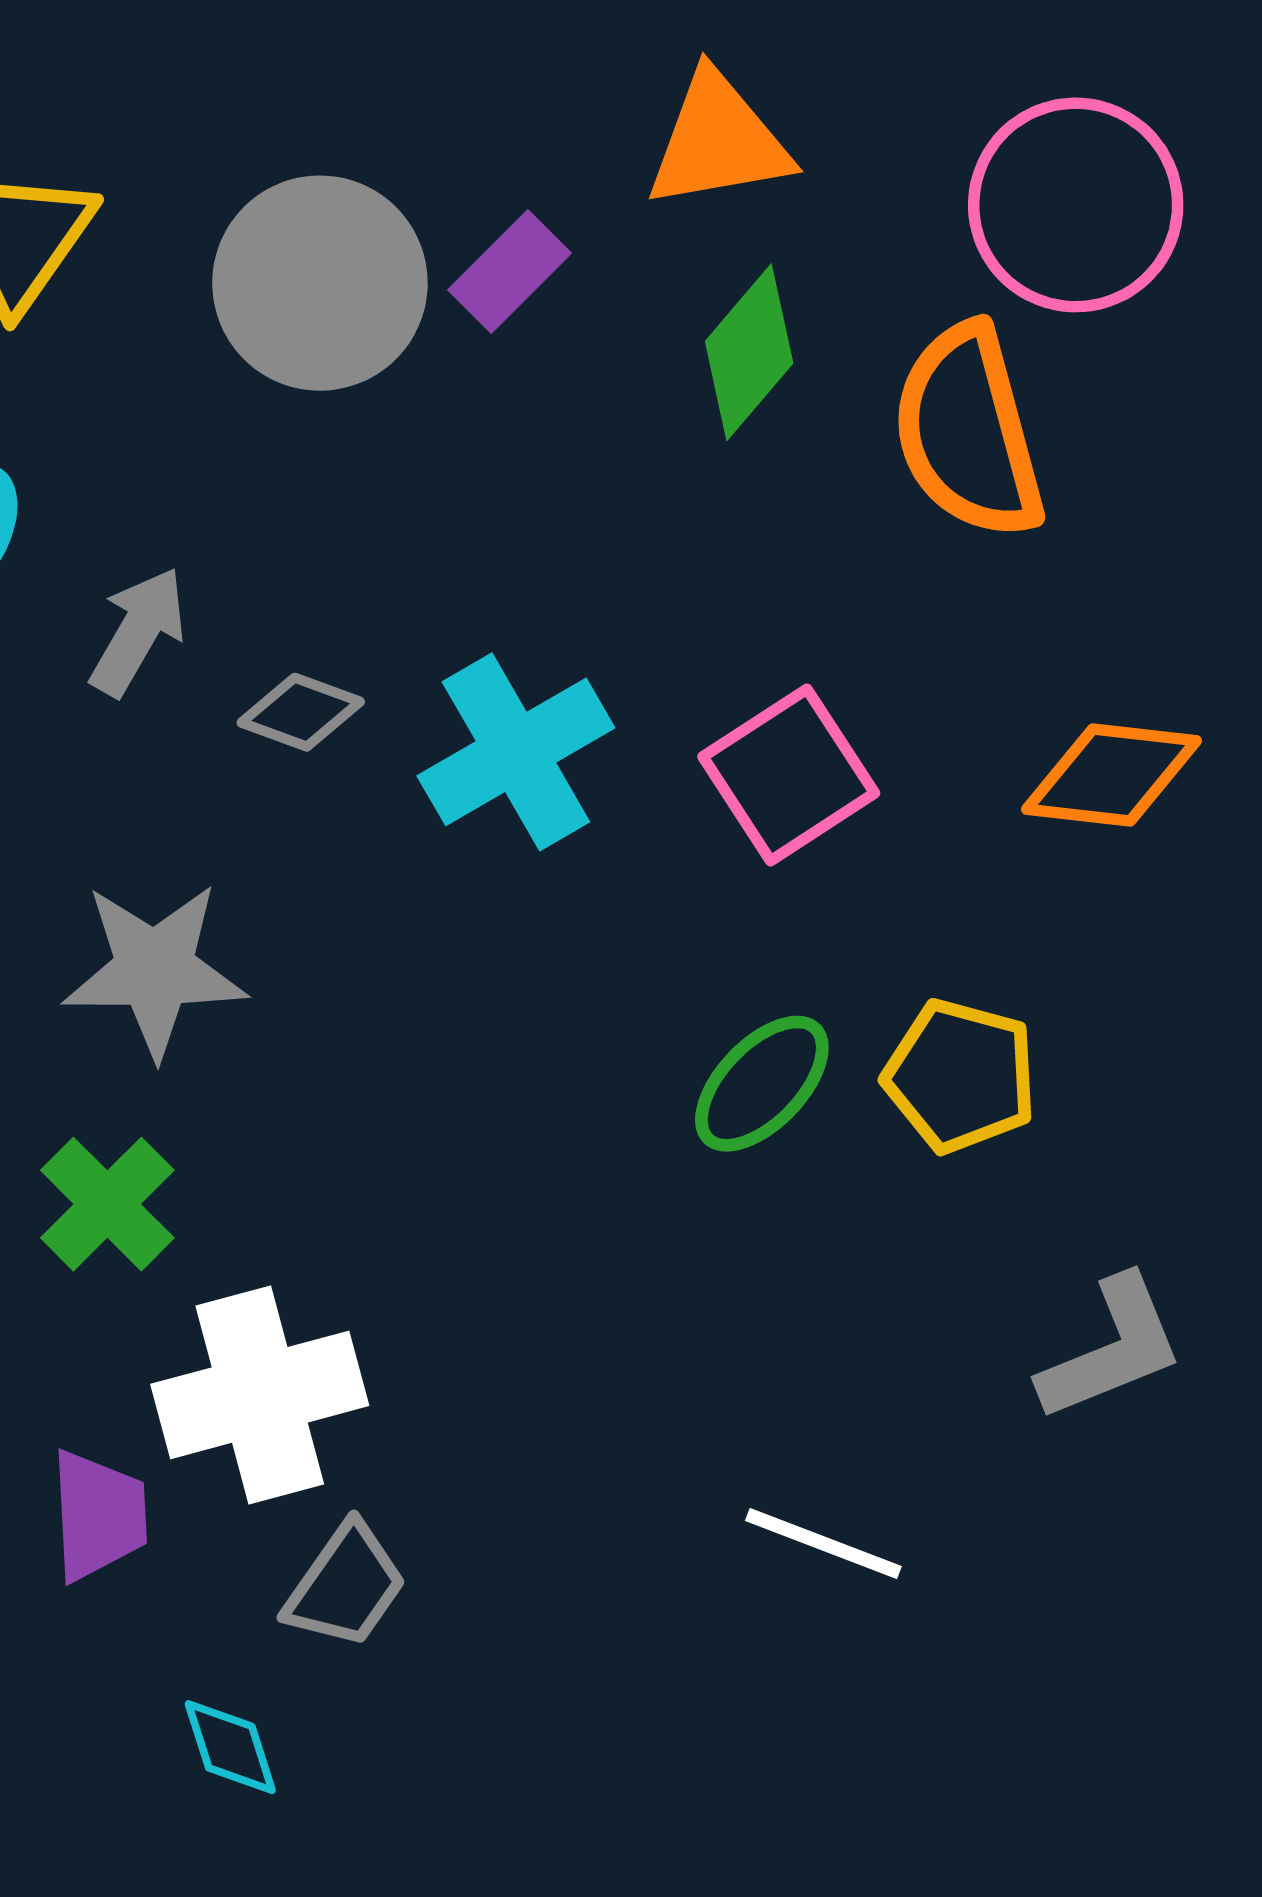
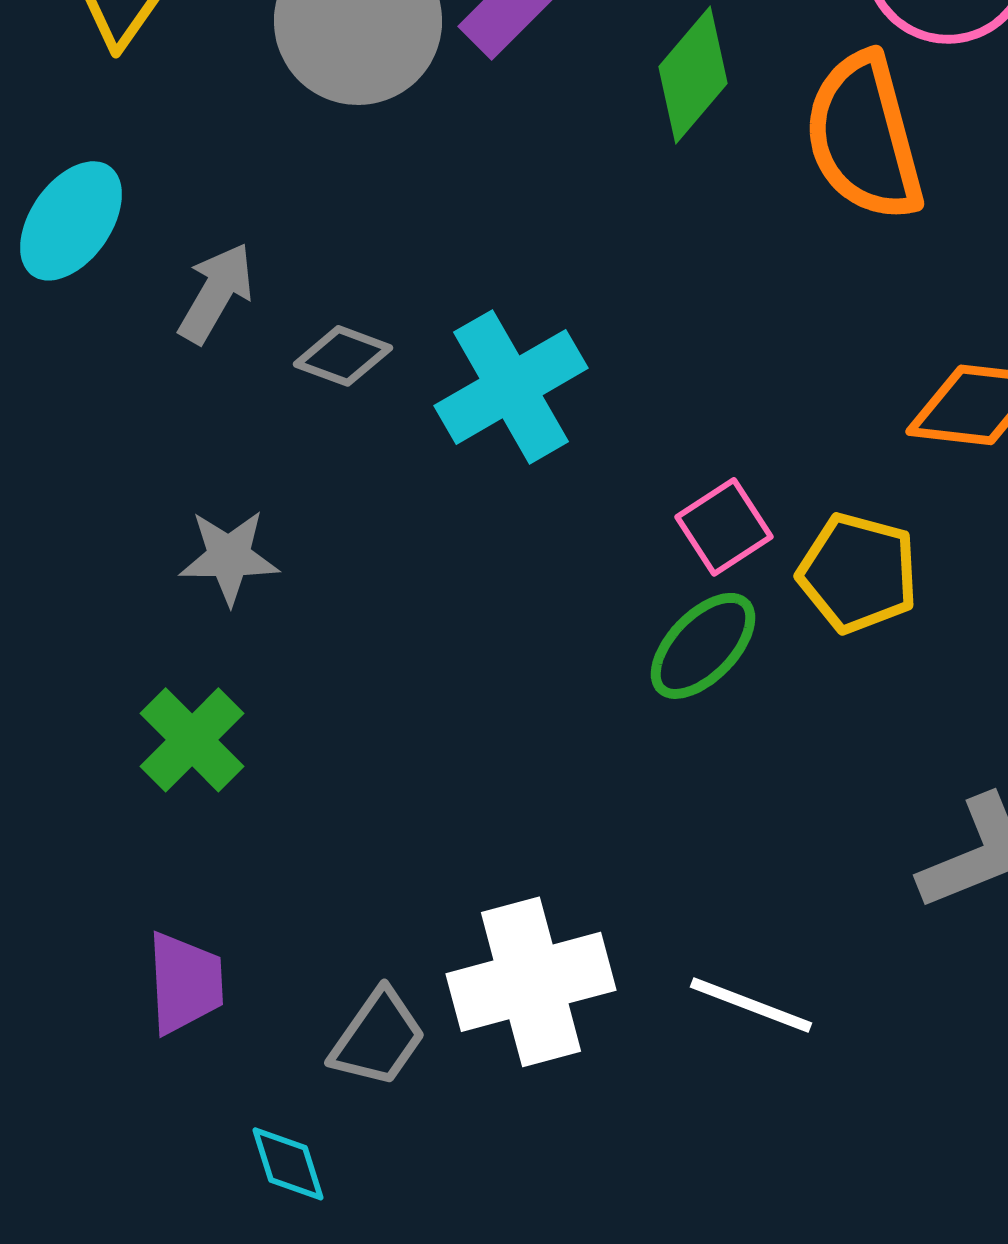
pink square: (789, 775) -> (724, 527), moved, size x0.7
gray star: (155, 970) -> (229, 557), size x0.7
yellow pentagon: (960, 1076) -> (858, 573), moved
white cross: (260, 1395) -> (531, 982), moved

